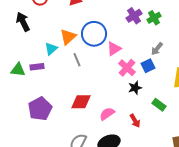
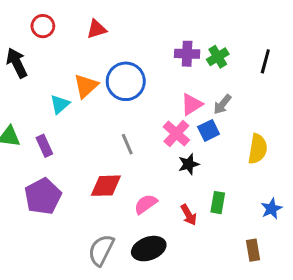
purple cross: (134, 16) -> (187, 54), turned 35
pink triangle: (114, 49) -> (192, 104), moved
gray line: (77, 60) -> (127, 144), moved
purple rectangle: (37, 67) -> (44, 146), moved, turned 72
green rectangle: (159, 105) -> (218, 203), moved, turned 64

